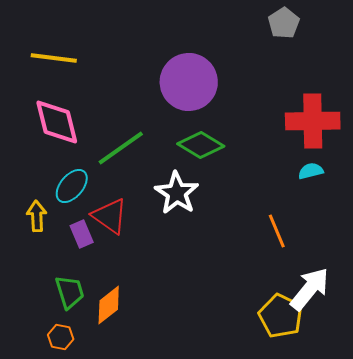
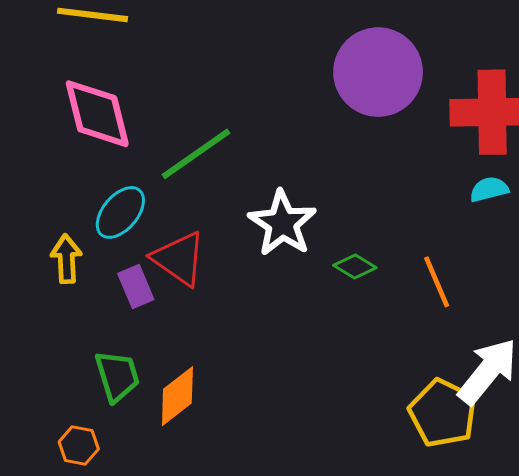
purple circle: (189, 82) -> (378, 72), moved
green diamond: (201, 145) -> (355, 266), moved, size x0.6
orange hexagon: (61, 337) -> (79, 445), moved

